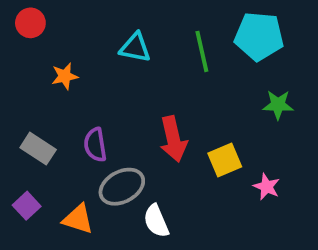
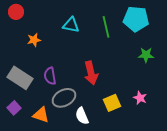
gray rectangle: (38, 149) -> (20, 78), size x1.4
yellow square: (225, 160) -> (112, 103), moved

